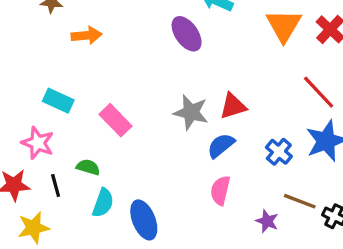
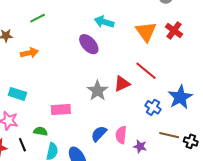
red line: (319, 92) -> (146, 71), moved
gray star: (191, 112) -> (97, 91), turned 30
pink rectangle: (116, 120) -> (61, 110), moved, turned -42
blue semicircle: (221, 146) -> (99, 134), moved
purple star: (267, 221) -> (140, 146), moved

